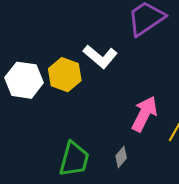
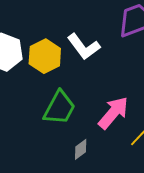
green trapezoid: (74, 159) -> (59, 108), moved

